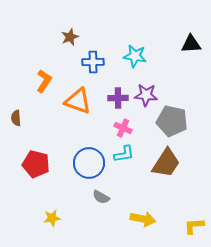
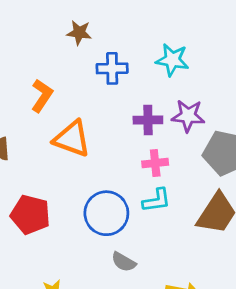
brown star: (70, 37) -> (79, 33), turned 30
orange triangle: (78, 101) -> (72, 139), moved
pink cross: (123, 128) -> (155, 163), turned -30

